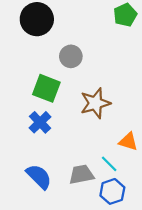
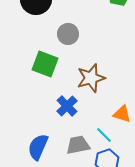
blue cross: (40, 122) -> (67, 106), moved
blue semicircle: (39, 177) -> (38, 147), turned -112

